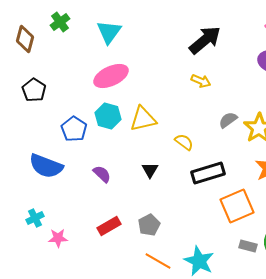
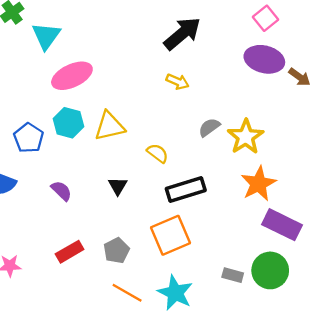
cyan triangle: (109, 32) -> (46, 36), moved
orange square: (237, 206) -> (170, 235), moved

